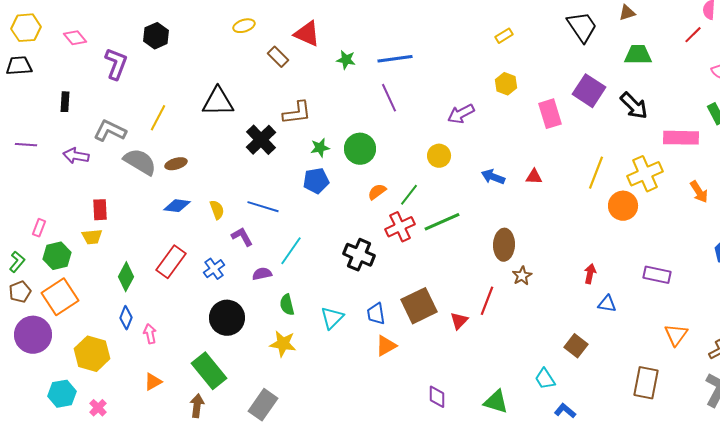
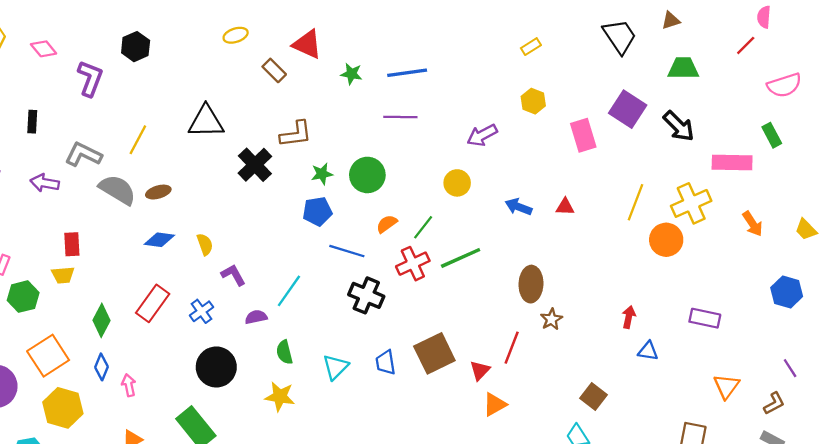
purple line: (389, 98) -> (400, 117), turned -64
blue line: (263, 207) -> (347, 251), moved
orange square: (60, 297) -> (48, 356), moved
orange triangle: (386, 346) -> (495, 404), moved
brown square: (576, 346) -> (593, 397), moved

